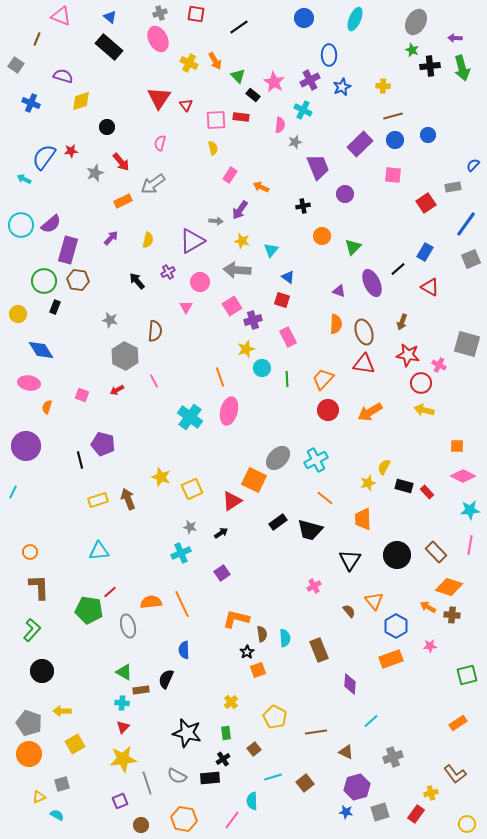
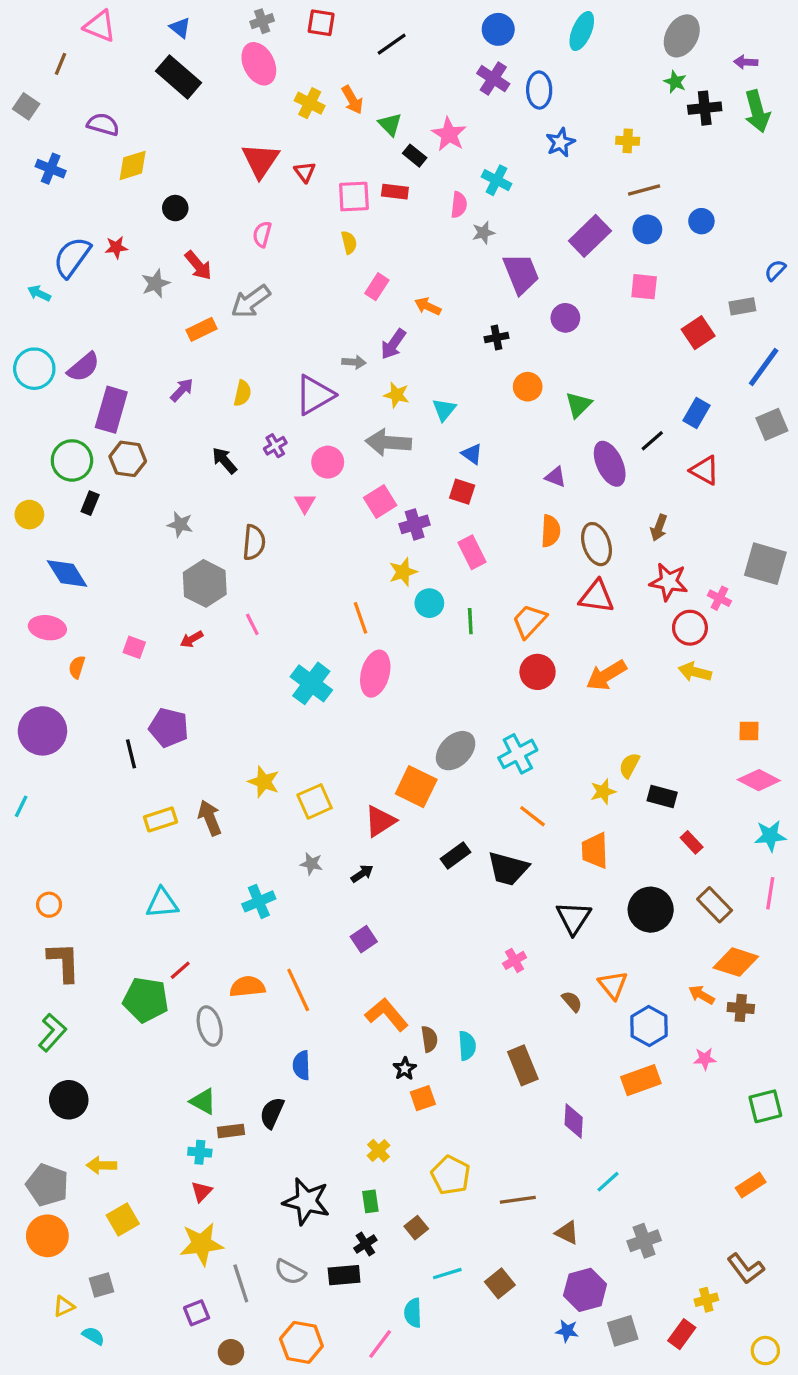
purple cross: (310, 80) -> (493, 79), moved, turned -30
red rectangle: (427, 492) -> (692, 842), moved
cyan cross: (181, 553) -> (259, 901), moved
orange L-shape: (236, 619) -> (387, 1015), turned 36

